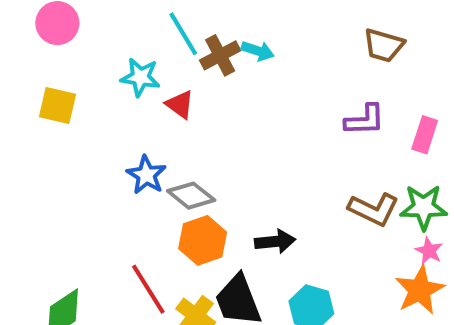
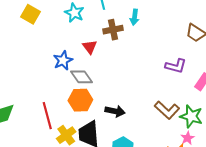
cyan arrow: (258, 51) -> (134, 17), turned 63
brown cross: (220, 55) -> (113, 30), moved
red triangle: (180, 105) -> (90, 47), moved

